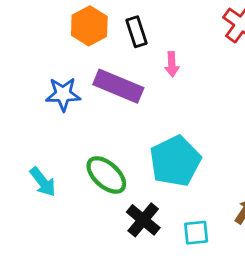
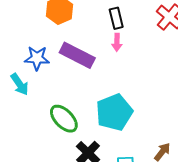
black rectangle: (137, 32) -> (116, 18), moved
cyan arrow: (43, 182) -> (20, 84), moved

